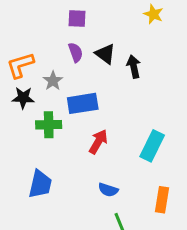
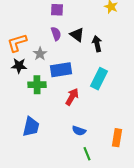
cyan rectangle: (152, 146) -> (99, 79), moved

